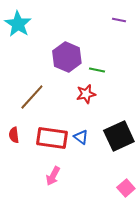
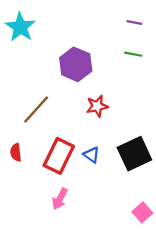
green line: (97, 70) -> (133, 54), moved
red rectangle: (52, 138) -> (59, 156), turned -72

